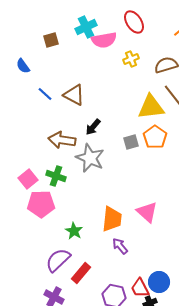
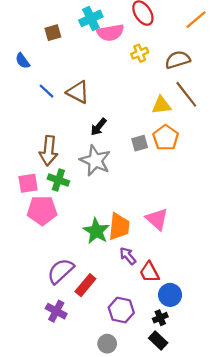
yellow triangle: (151, 107) -> (161, 105), size x0.7
brown arrow: (62, 140) -> (49, 151), moved, turned -92
pink square: (28, 179) -> (28, 183), turned 30
green star: (74, 231) -> (96, 231), moved, size x1.4
red trapezoid: (140, 288) -> (149, 272), moved

